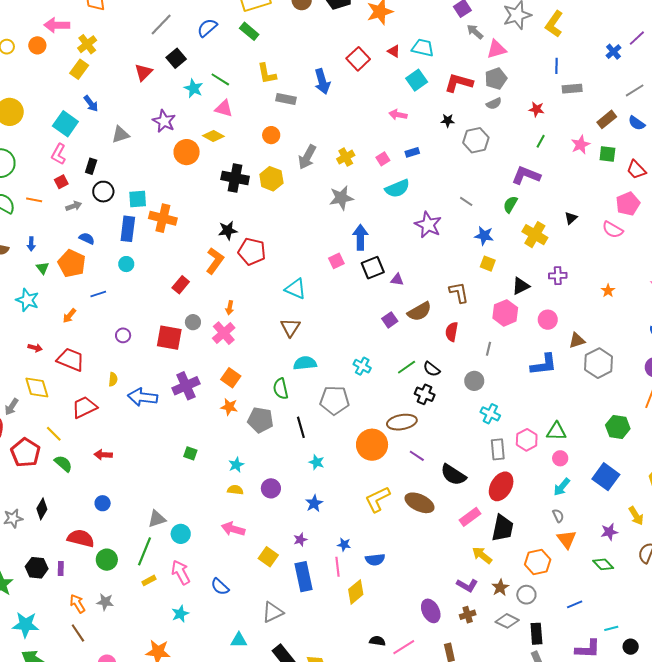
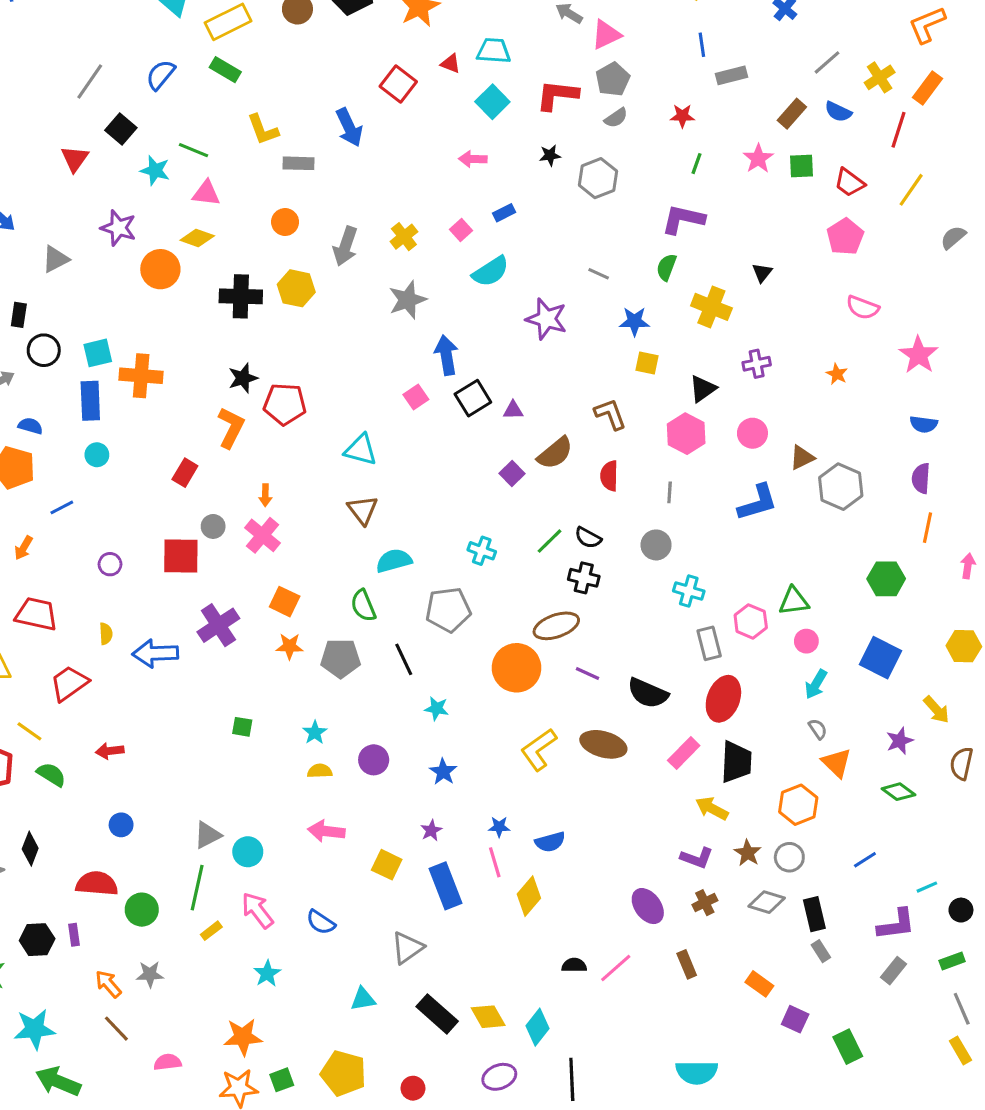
pink semicircle: (613, 230) -> (863, 307), moved

